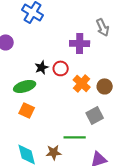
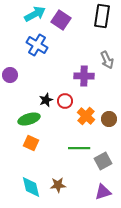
gray square: (95, 115) -> (103, 161), moved
green line: (75, 137) -> (79, 148), moved

